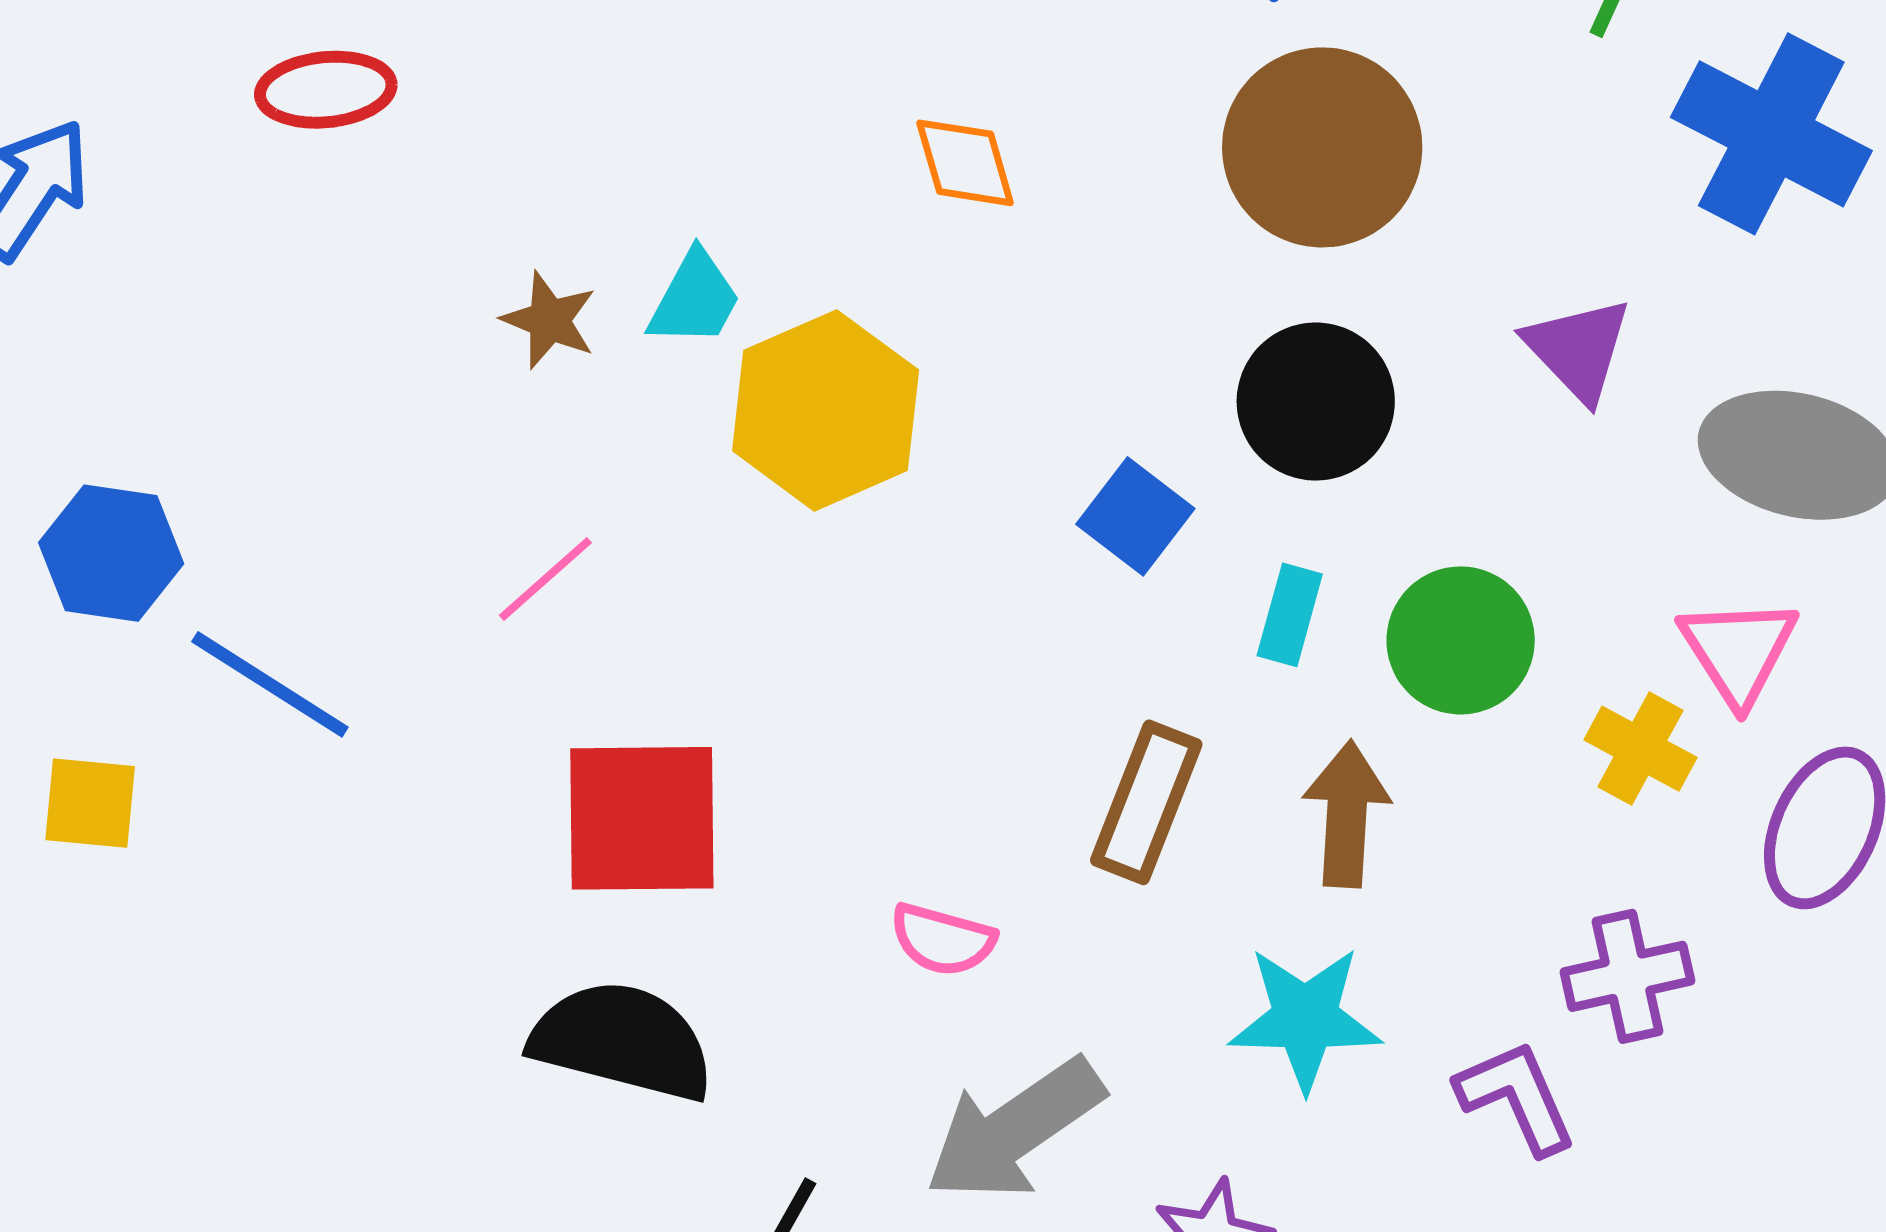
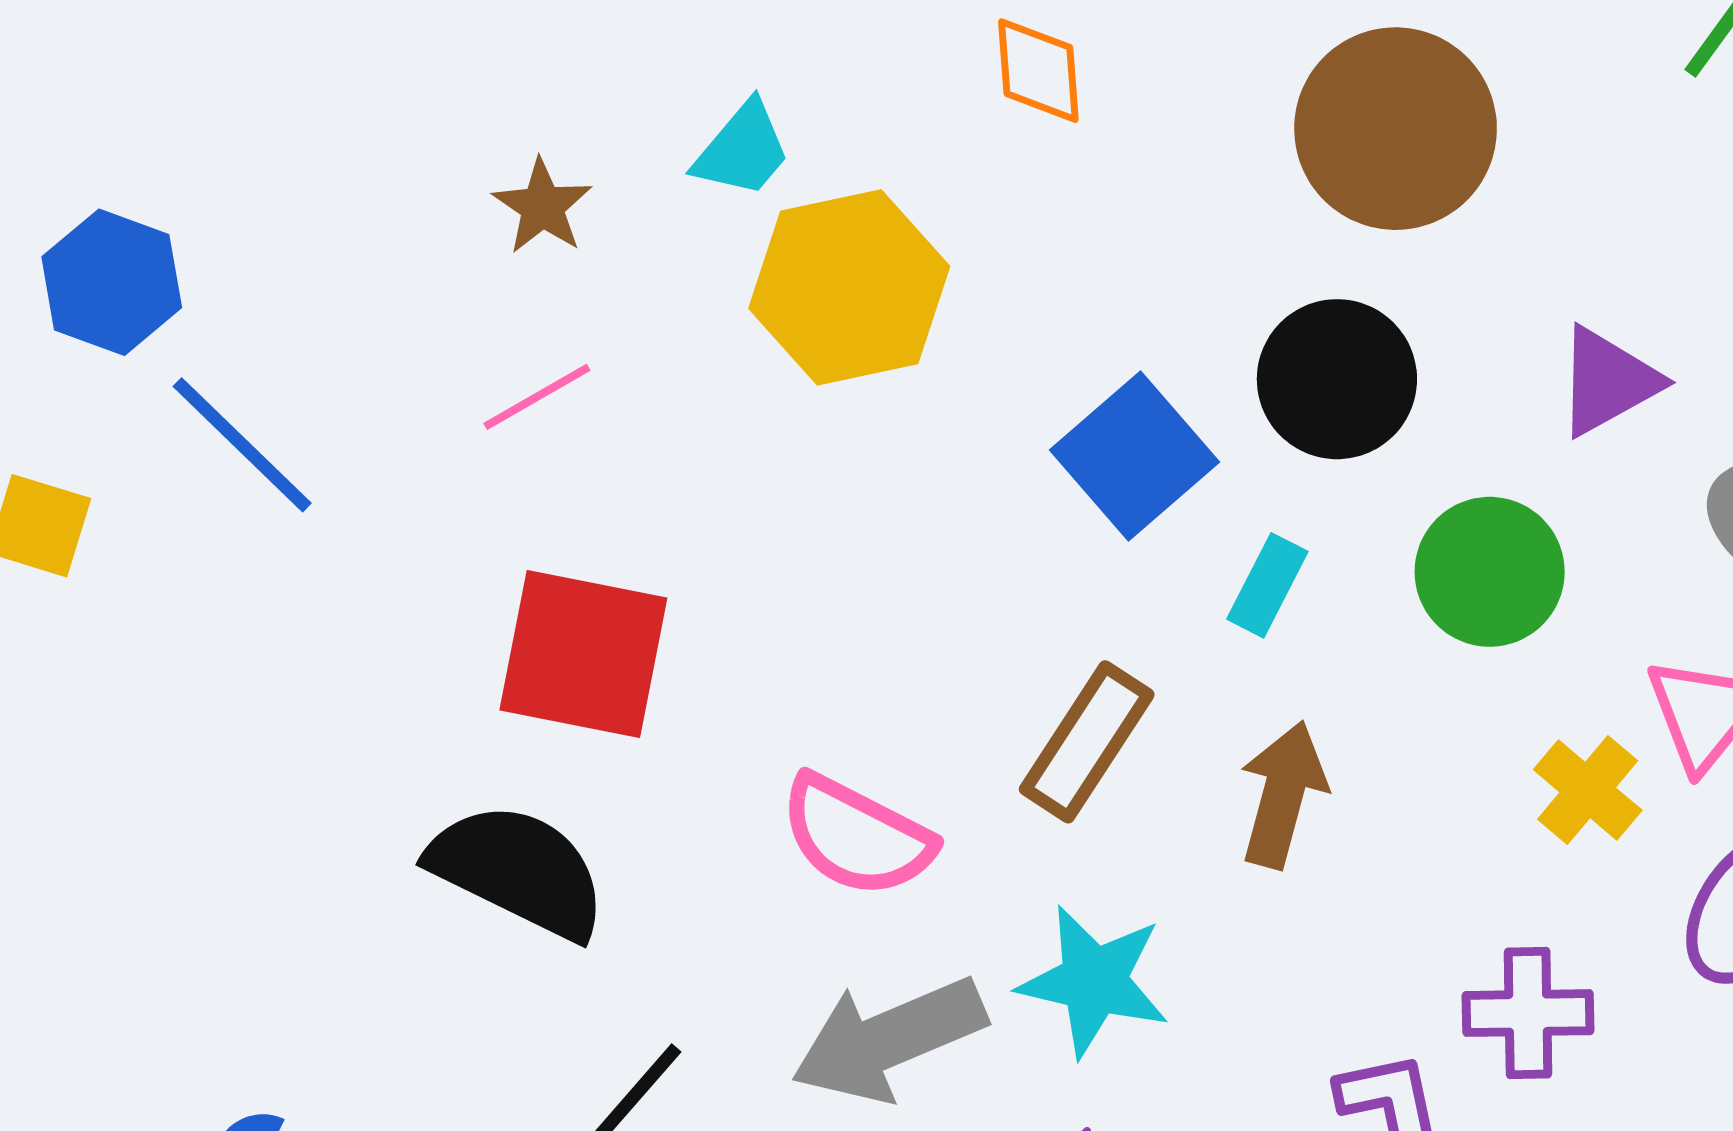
brown star: (549, 320) -> (542, 207), moved
purple triangle: (1578, 349) -> (1608, 381), turned 33
blue square: (1135, 516) -> (1135, 456), size x1.4
green circle: (1461, 640) -> (1490, 572), moved
pink semicircle: (943, 940) -> (857, 836), size x1.5
cyan star: (1305, 1018) -> (1094, 981), moved

